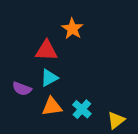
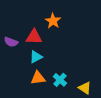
purple semicircle: (22, 89) -> (11, 42), moved
yellow triangle: (116, 120) -> (85, 88), turned -48

